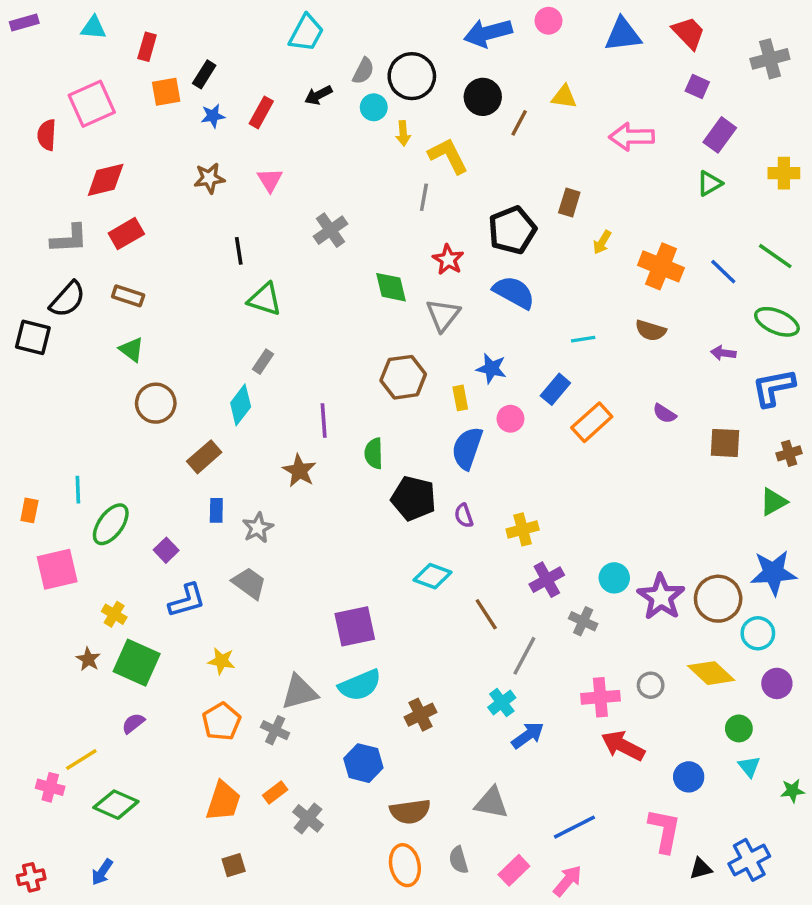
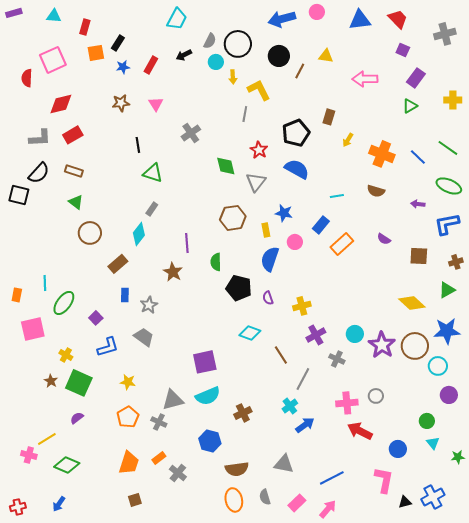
yellow diamond: (711, 673) -> (412, 303), moved

